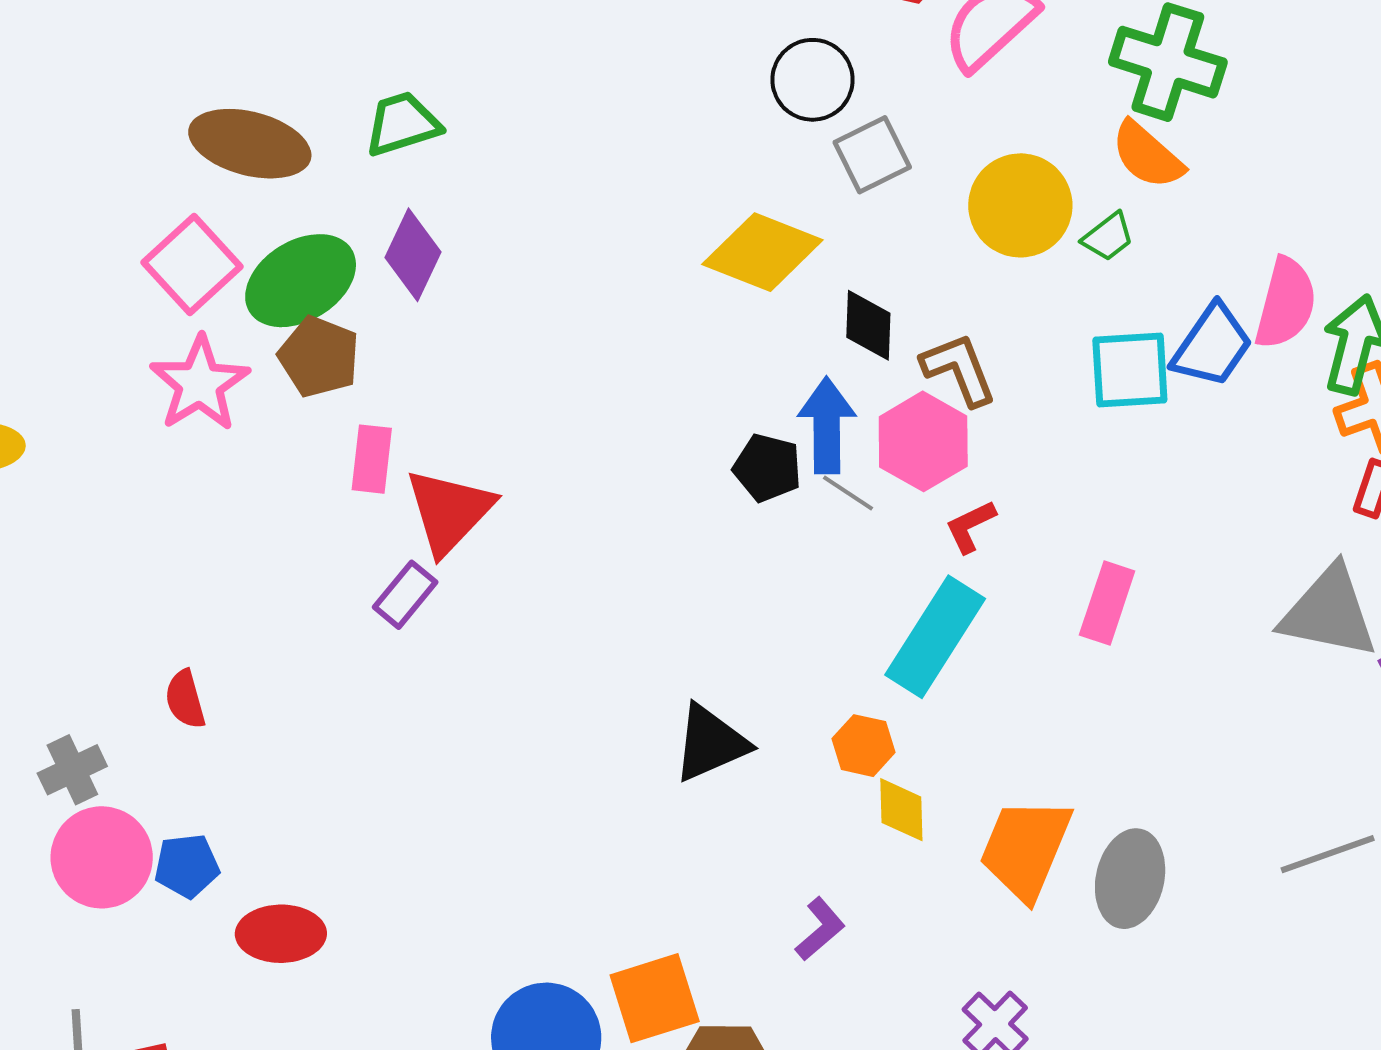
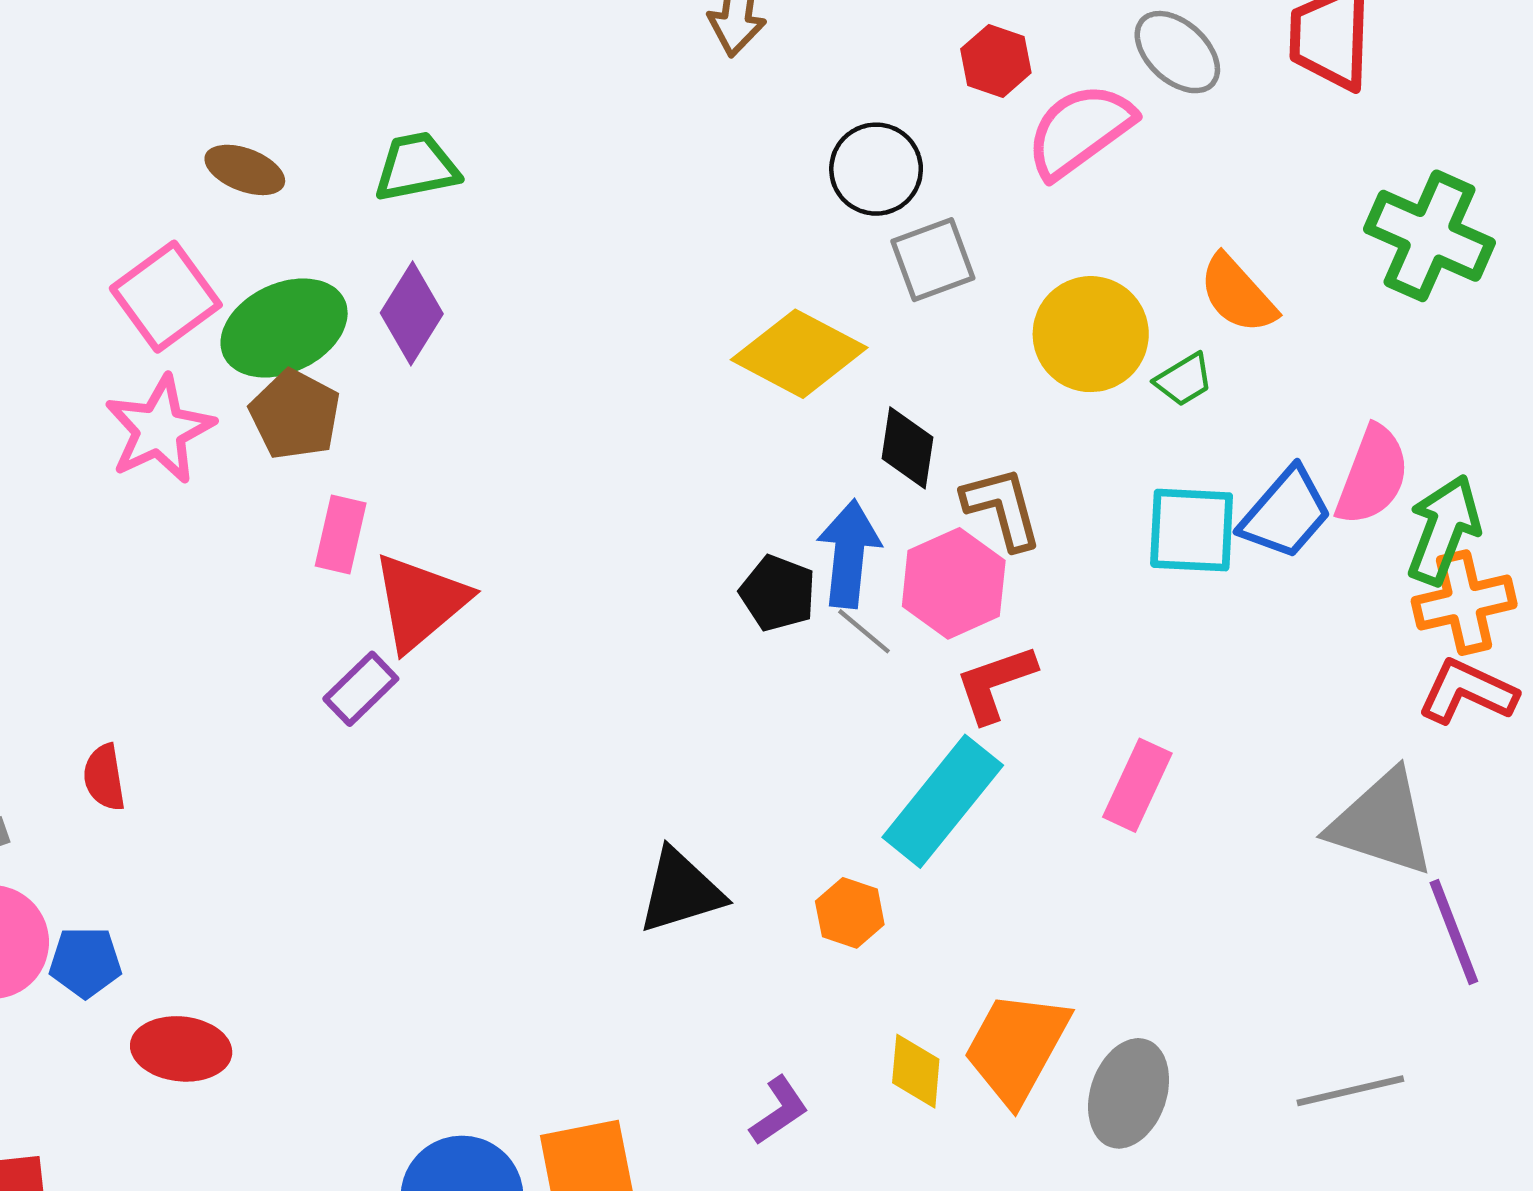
green cross: (1168, 62) -> (1429, 236), moved
brown ellipse: (250, 144) -> (245, 170), size x0.6
red L-shape: (970, 526) -> (995, 683), size x1.4
yellow diamond: (901, 810) -> (916, 1071), moved

